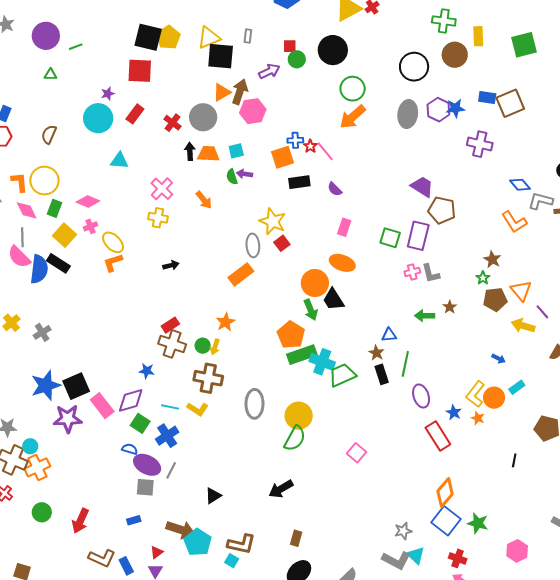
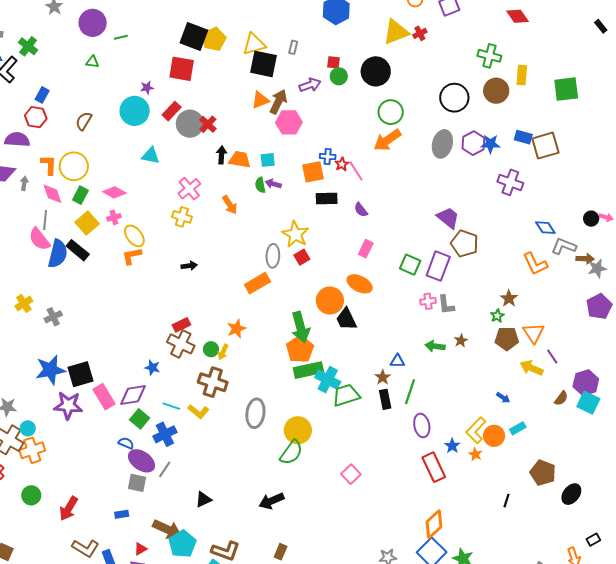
gray circle: (203, 117) -> (190, 124), moved
green arrow: (311, 310) -> (301, 327), moved, size x1.4

